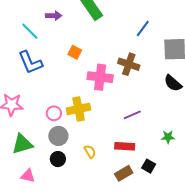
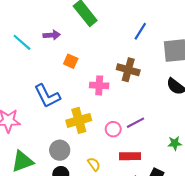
purple arrow: (54, 16) -> (52, 35), moved
blue L-shape: (30, 62) -> (47, 96), moved
pink cross: (100, 77) -> (99, 85), size x0.7
pink circle: (54, 113) -> (113, 129), moved

